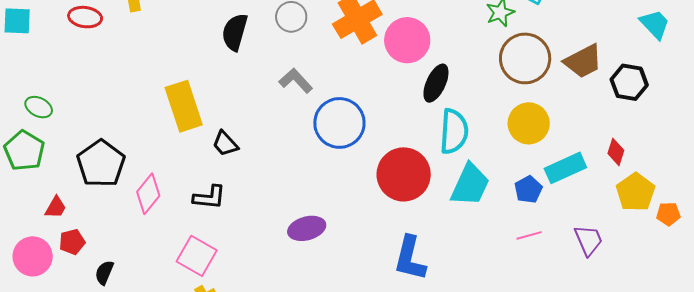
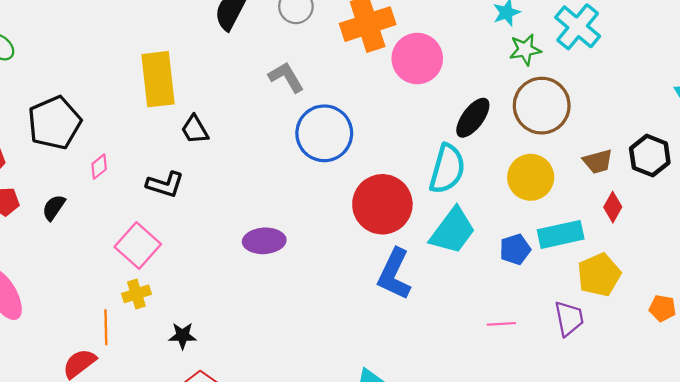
brown trapezoid: (583, 61) -> (598, 161), moved, size x0.7
black ellipse: (436, 83) -> (473, 118), moved
red diamond: (616, 152) -> (613, 207), moved
yellow pentagon: (636, 192) -> (599, 275), moved
pink diamond: (148, 194) -> (99, 167), size x0.6
pink line: (529, 235) -> (501, 324), moved
blue L-shape: (410, 258) -> (394, 274), moved
black semicircle: (104, 273) -> (54, 208), moved

